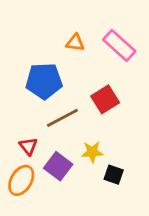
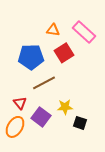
red square: (105, 99) -> (64, 53), moved

